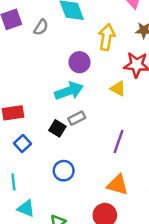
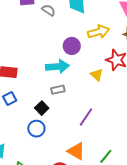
gray semicircle: (41, 27) -> (49, 10), turned -104
yellow arrow: (107, 37) -> (98, 32), turned 50
black square: (57, 128) -> (42, 108), moved

